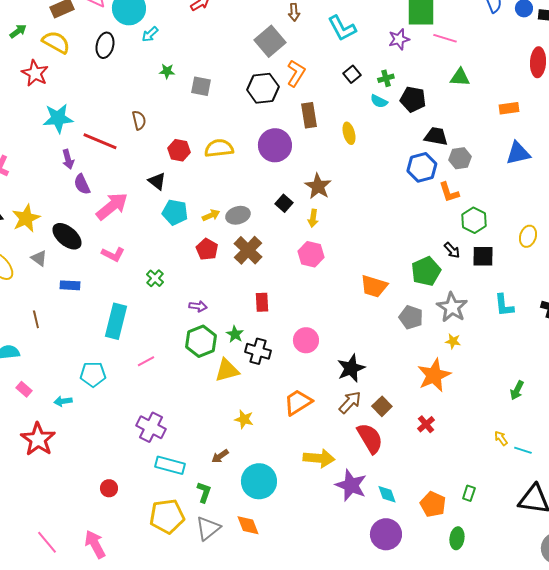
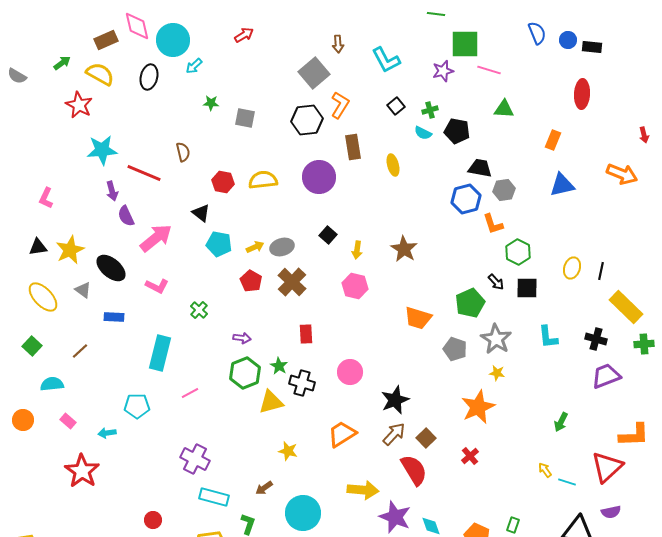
orange rectangle: (509, 108) -> (553, 140), turned -60
brown star: (318, 186) -> (404, 249), moved
brown line: (36, 319) -> (80, 351), turned 60

